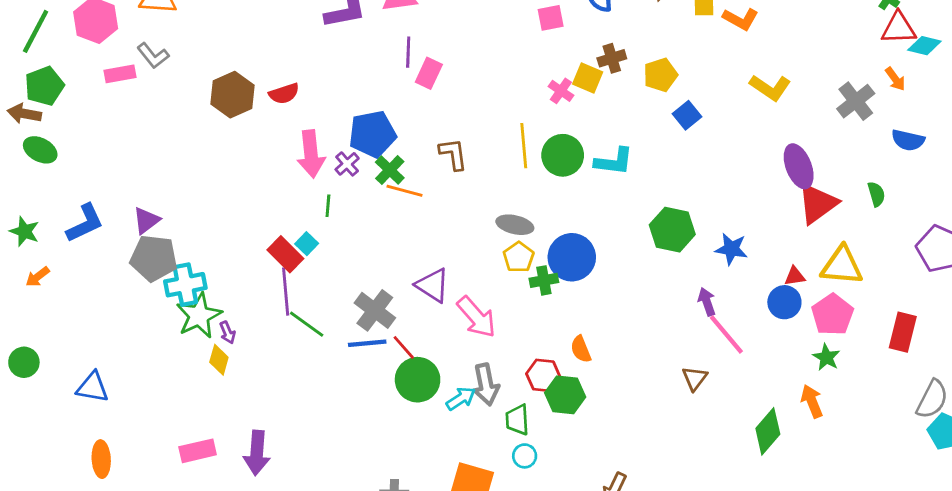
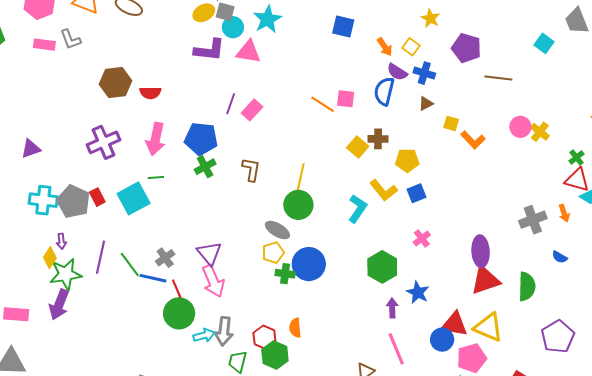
purple line: (408, 52) -> (231, 104), moved
yellow L-shape: (770, 88) -> (384, 190), moved
pink cross: (561, 91) -> (422, 238), moved
blue semicircle: (908, 140) -> (560, 257), size x0.7
green circle: (563, 155) -> (298, 205), moved
cyan L-shape: (614, 161) -> (358, 209), turned -80
purple cross: (347, 164) -> (104, 142), moved, size x1.8
orange line: (405, 191) -> (323, 104), moved
green semicircle: (876, 194) -> (527, 287), size x1.6
green line: (328, 206) -> (156, 177), turned 63
cyan square: (307, 244) -> (134, 198), size x2.0
red rectangle: (285, 254) -> (97, 197), moved, size x0.7
gray pentagon: (154, 258) -> (73, 202), moved
red triangle: (795, 276) -> (454, 324), size x1.8
purple line: (286, 292) -> (101, 257), moved
purple arrow: (707, 302) -> (392, 308), moved
gray cross: (375, 310) -> (165, 258), size x0.7
green star: (199, 316) -> (66, 274), moved
pink arrow: (476, 317) -> (213, 281), moved
green line: (307, 324) -> (130, 265), moved
purple arrow: (257, 453) -> (59, 305), moved

